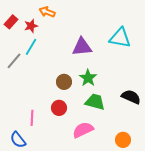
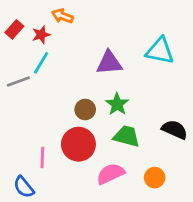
gray line: (14, 61) -> (18, 81), turned 30
red circle: (59, 108) -> (78, 144), size x1.6
orange circle: (123, 140) -> (155, 178), moved

